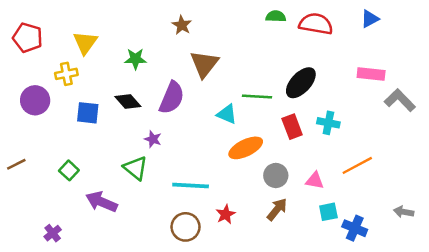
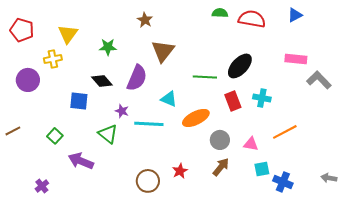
blue square: (88, 113) -> (79, 101), moved
cyan triangle: (227, 114) -> (169, 99), moved
cyan line: (191, 186) -> (149, 124), moved
gray arrow: (404, 212) -> (329, 178), moved

